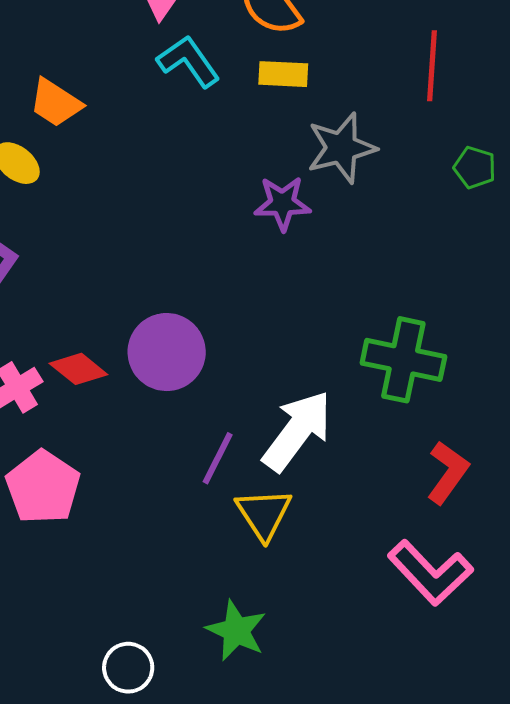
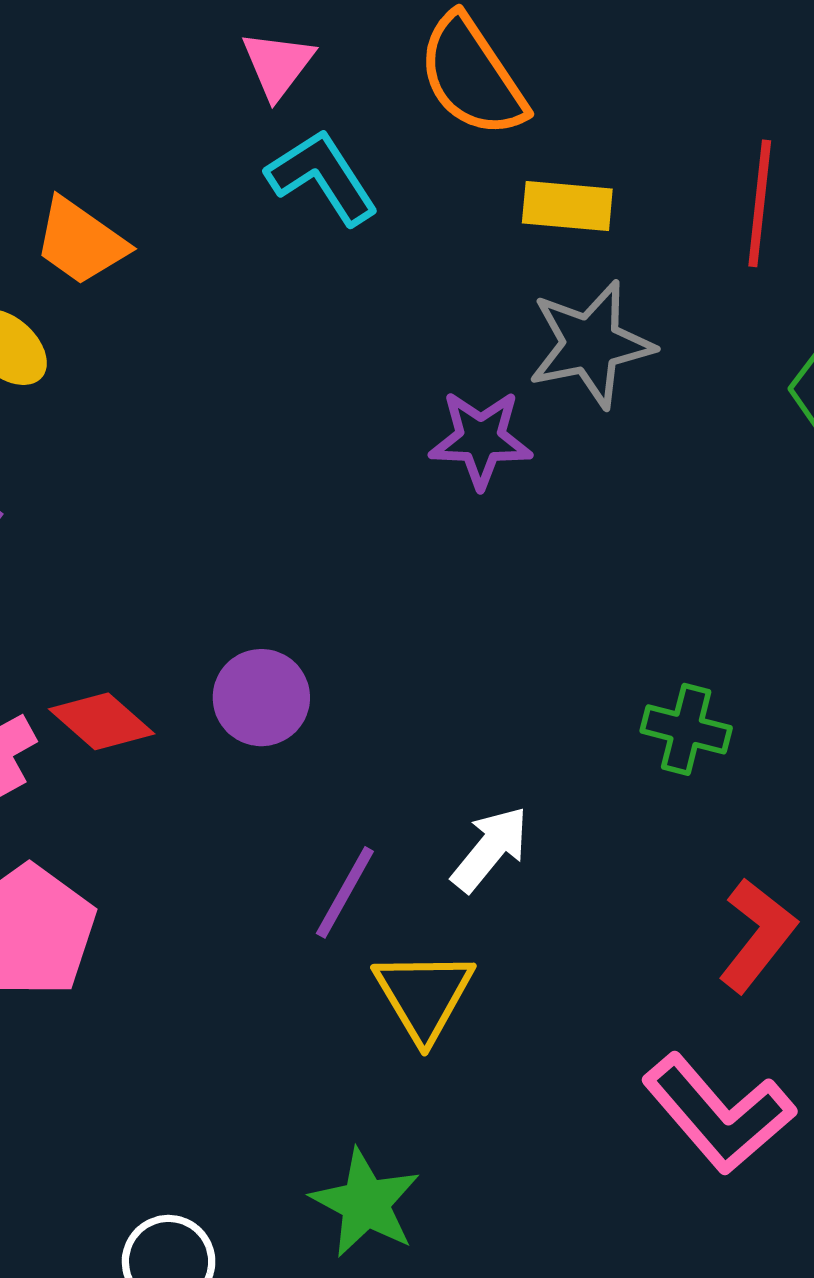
yellow rectangle: (283, 74) -> (567, 206), moved
purple circle: (167, 352) -> (261, 698), size x0.7
green cross: (403, 360) -> (686, 729), size x0.6
white arrow: (297, 431) -> (490, 849), size x0.6

